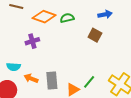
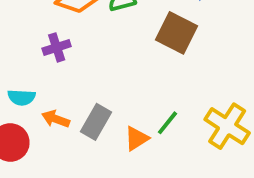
brown square: (95, 35) -> (176, 33), size x1.5
gray rectangle: (52, 80) -> (96, 122), turned 36

